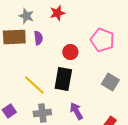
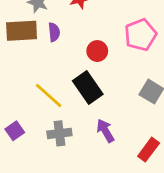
pink pentagon: (102, 40) -> (140, 35), turned 30
black rectangle: (63, 79) -> (88, 87), turned -45

